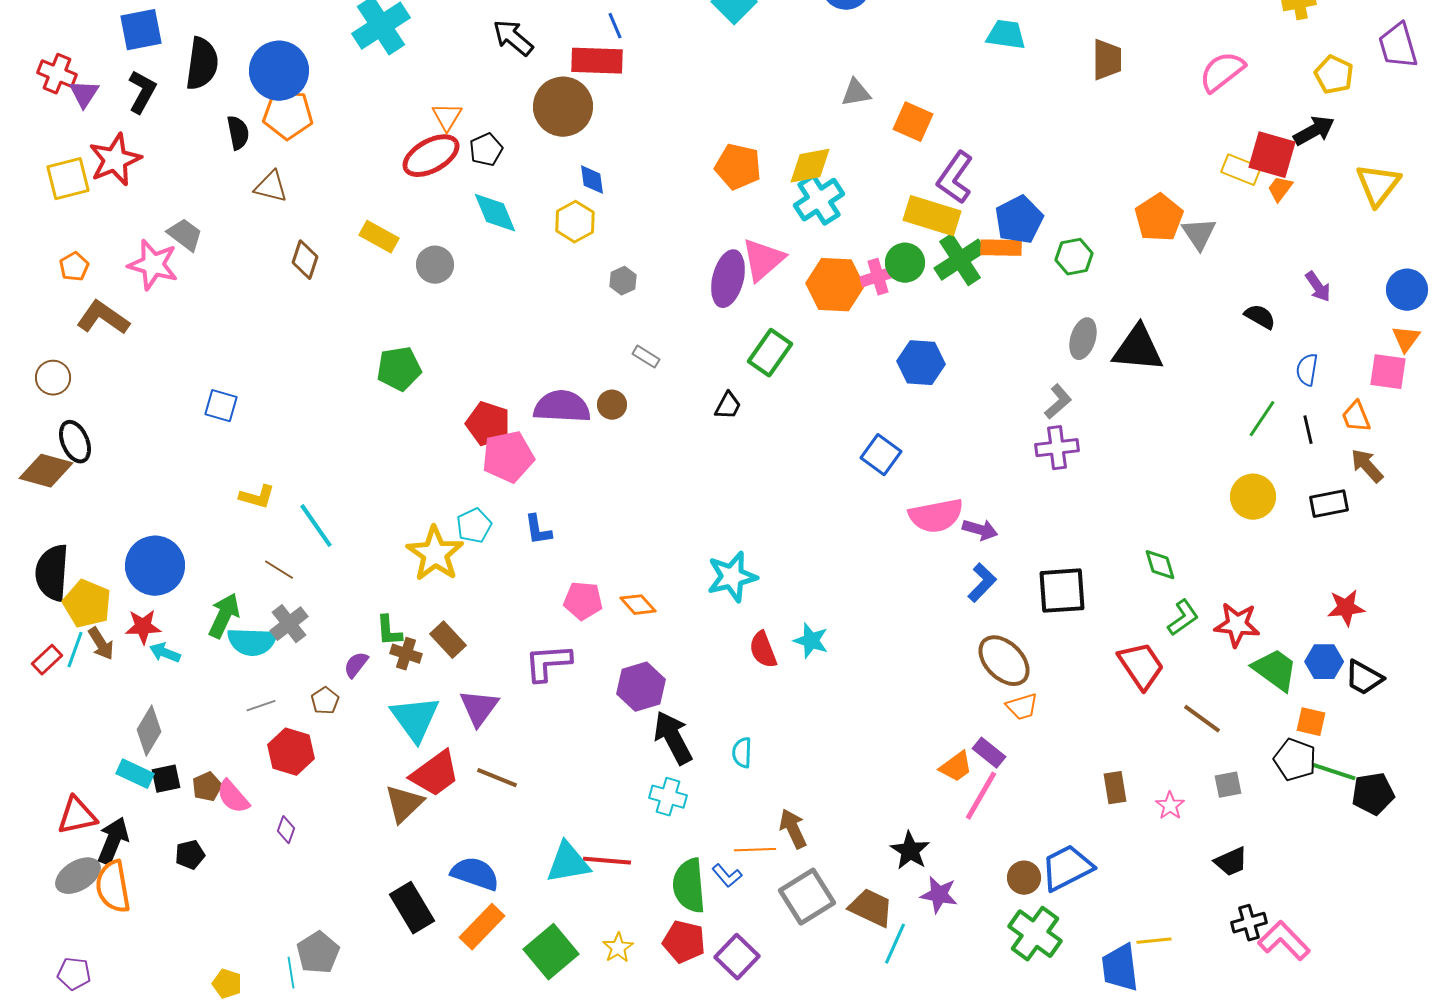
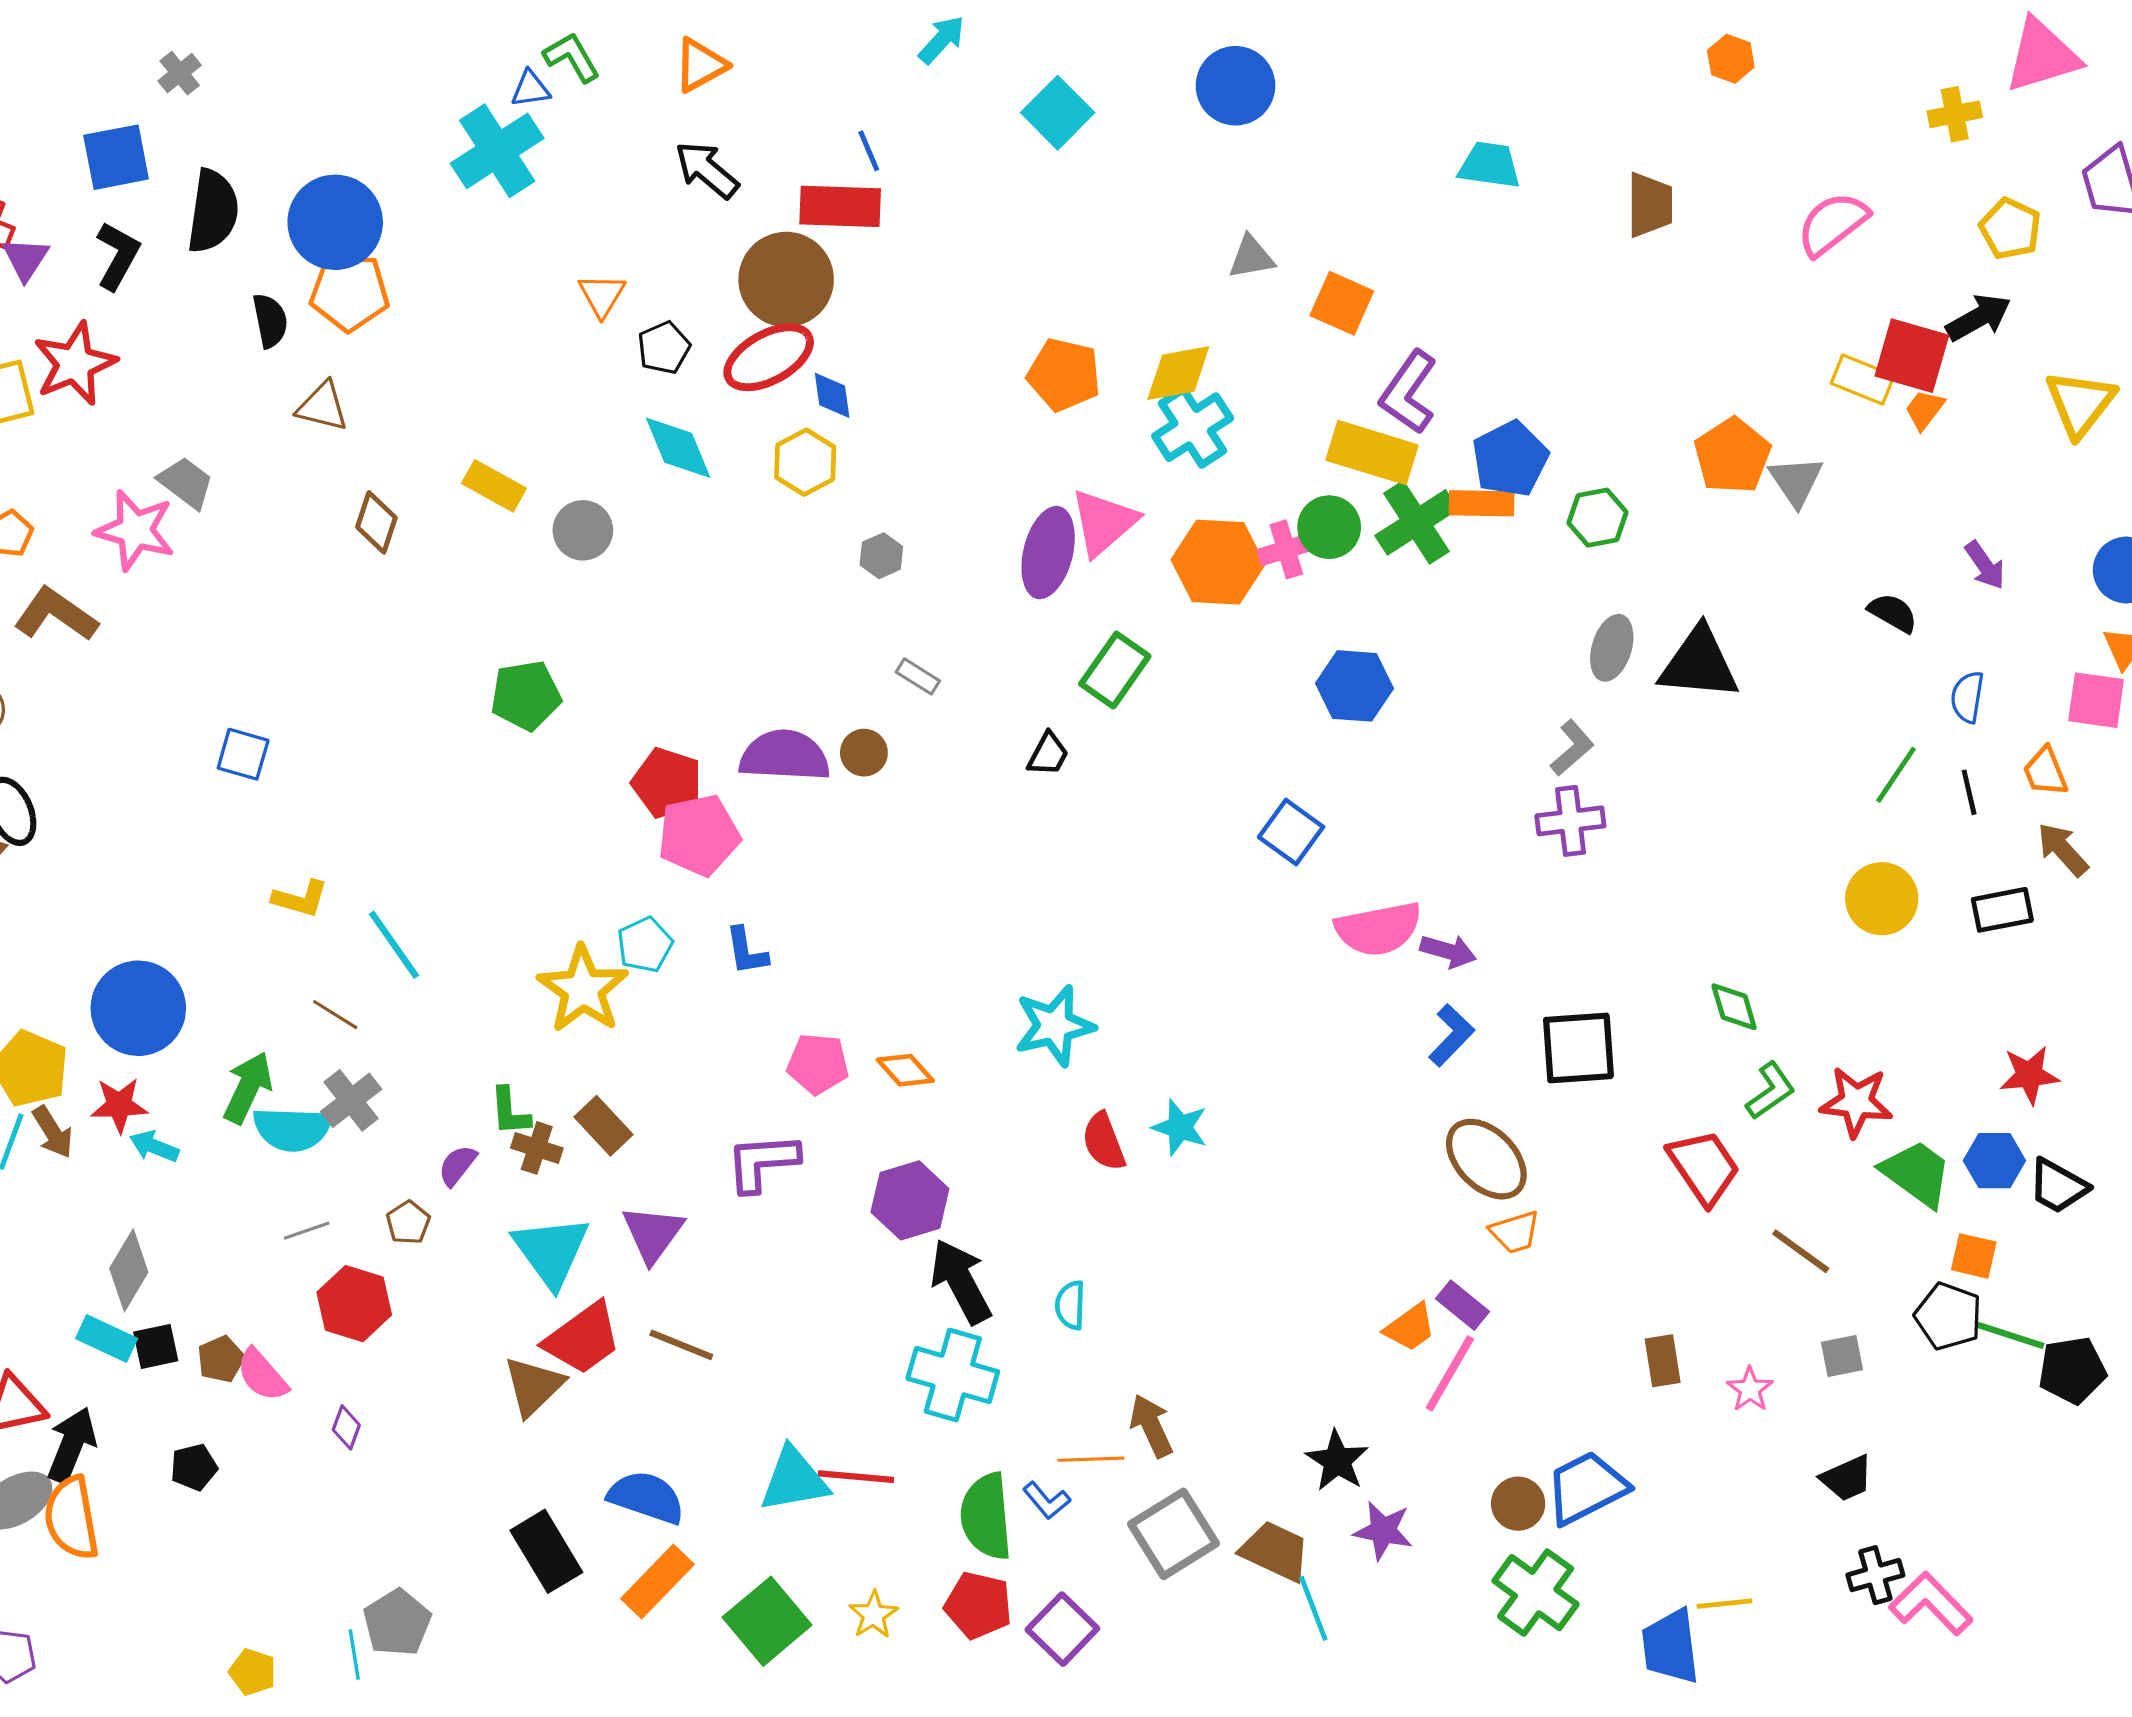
red ellipse: (431, 156) -> (769, 357), moved
cyan cross: (668, 797) -> (953, 1375), size x1.5
cyan line: (895, 944) -> (1313, 1608), turned -45

